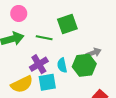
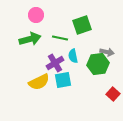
gray arrow: (94, 53) -> (107, 52), turned 32
cyan semicircle: (62, 65) -> (73, 56), moved

